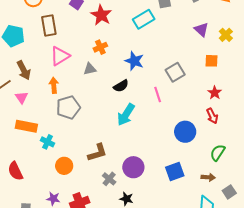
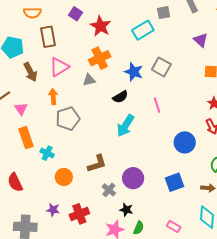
orange cross: (100, 47) -> (100, 58), size x1.5
brown arrow: (24, 70) -> (30, 72), moved
gray square: (175, 72) -> (161, 67), moved, turned -30
orange rectangle: (26, 126) -> (26, 138), turned 60

